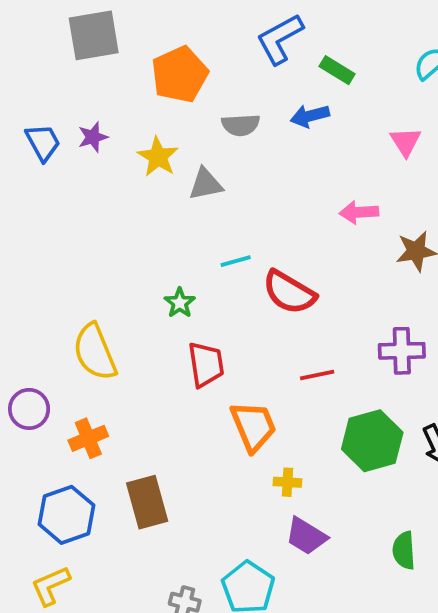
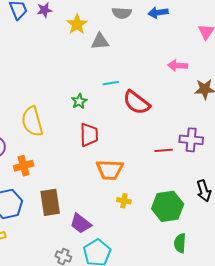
red line: (317, 375) -> (164, 150), moved
orange trapezoid: (253, 426) -> (110, 170), turned 108
green hexagon: (372, 441) -> (168, 206), moved
purple trapezoid: (306, 536) -> (81, 223), moved

